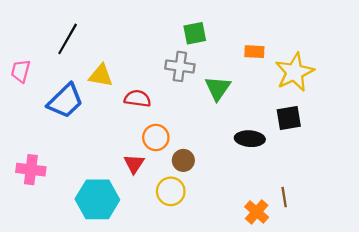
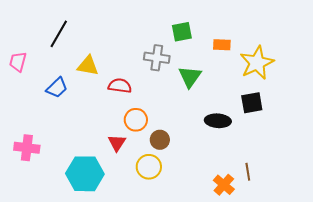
green square: (195, 33) -> (182, 32), moved
blue trapezoid: (65, 101) -> (57, 88), size x0.7

